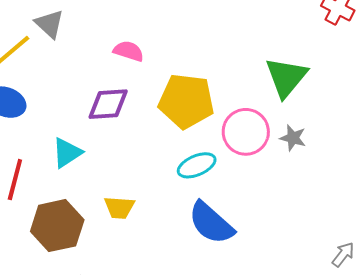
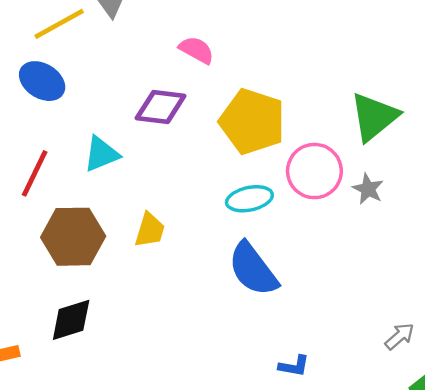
yellow trapezoid: (119, 208) -> (150, 230), turned -88

